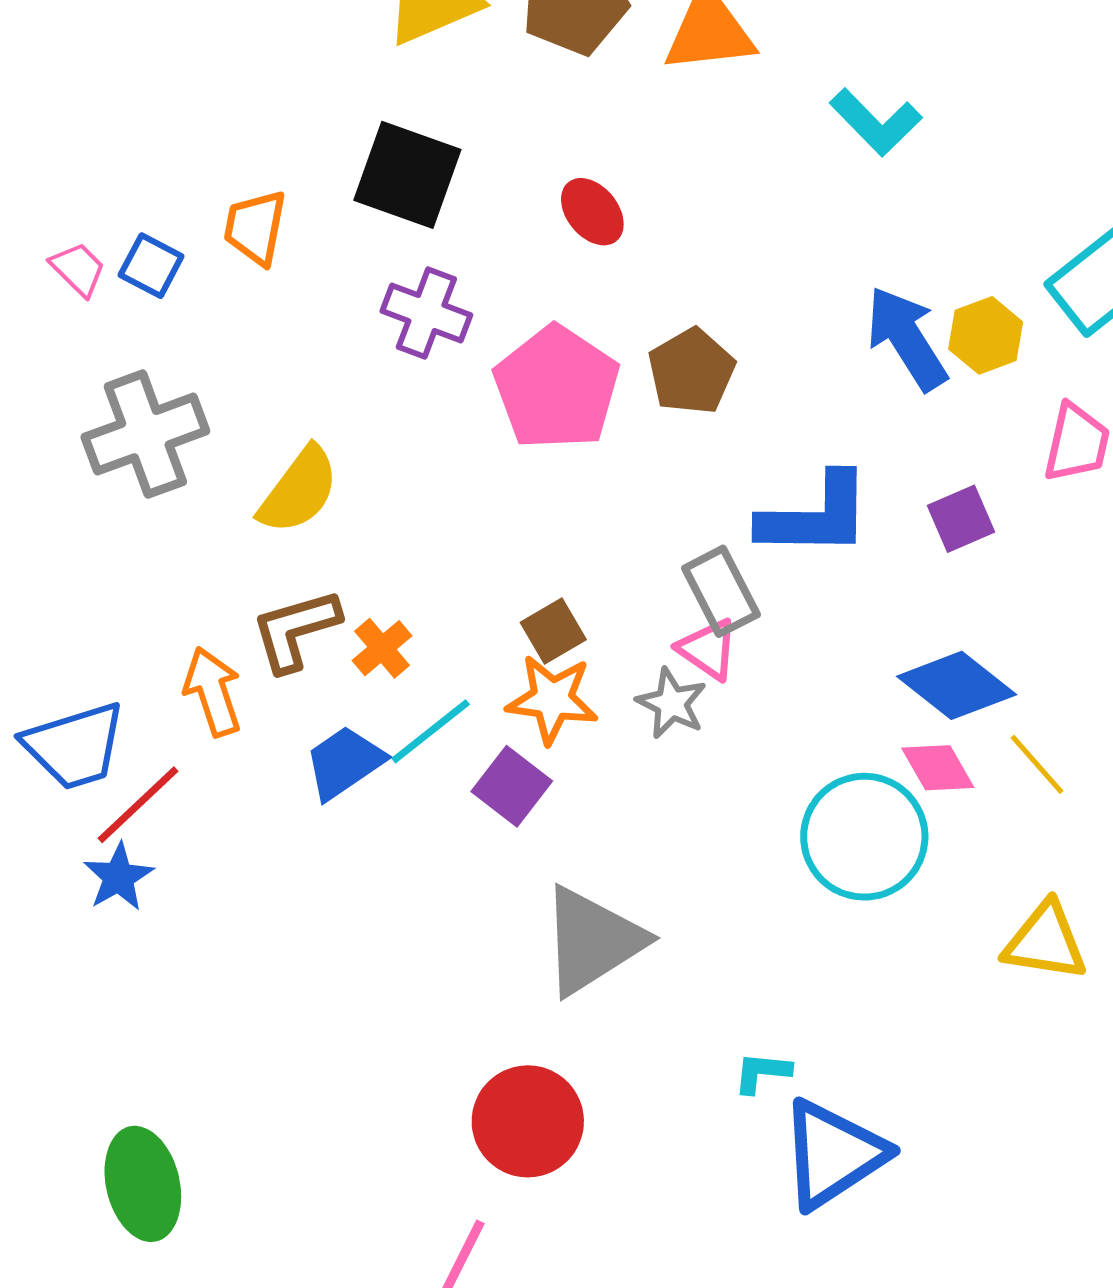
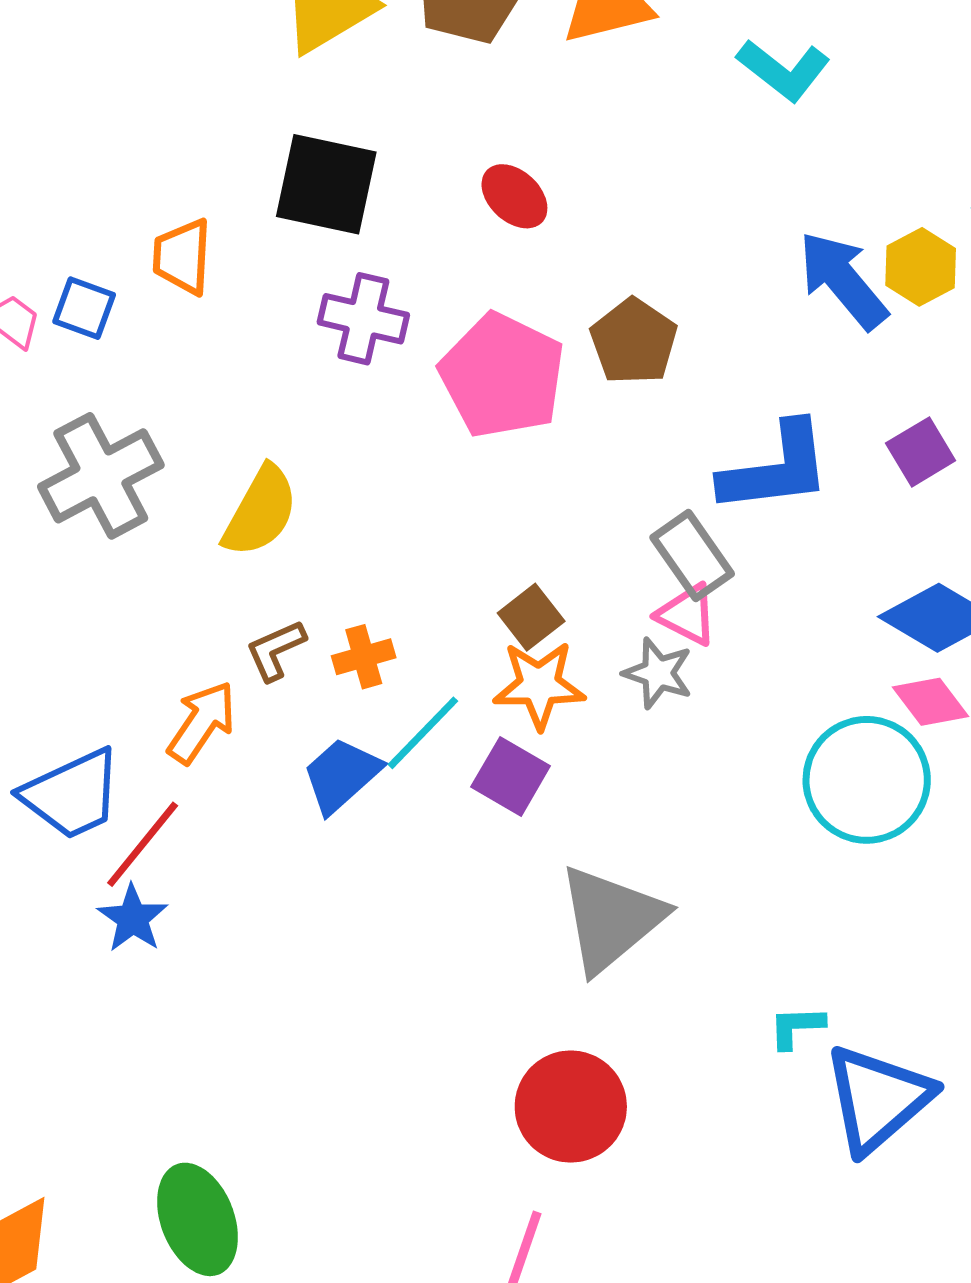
brown L-shape: (296, 630) -> (276, 650), size x0.7
orange cross: (382, 648) -> (364, 657), turned 32
orange arrow: (213, 692) -> (202, 722), turned 60

